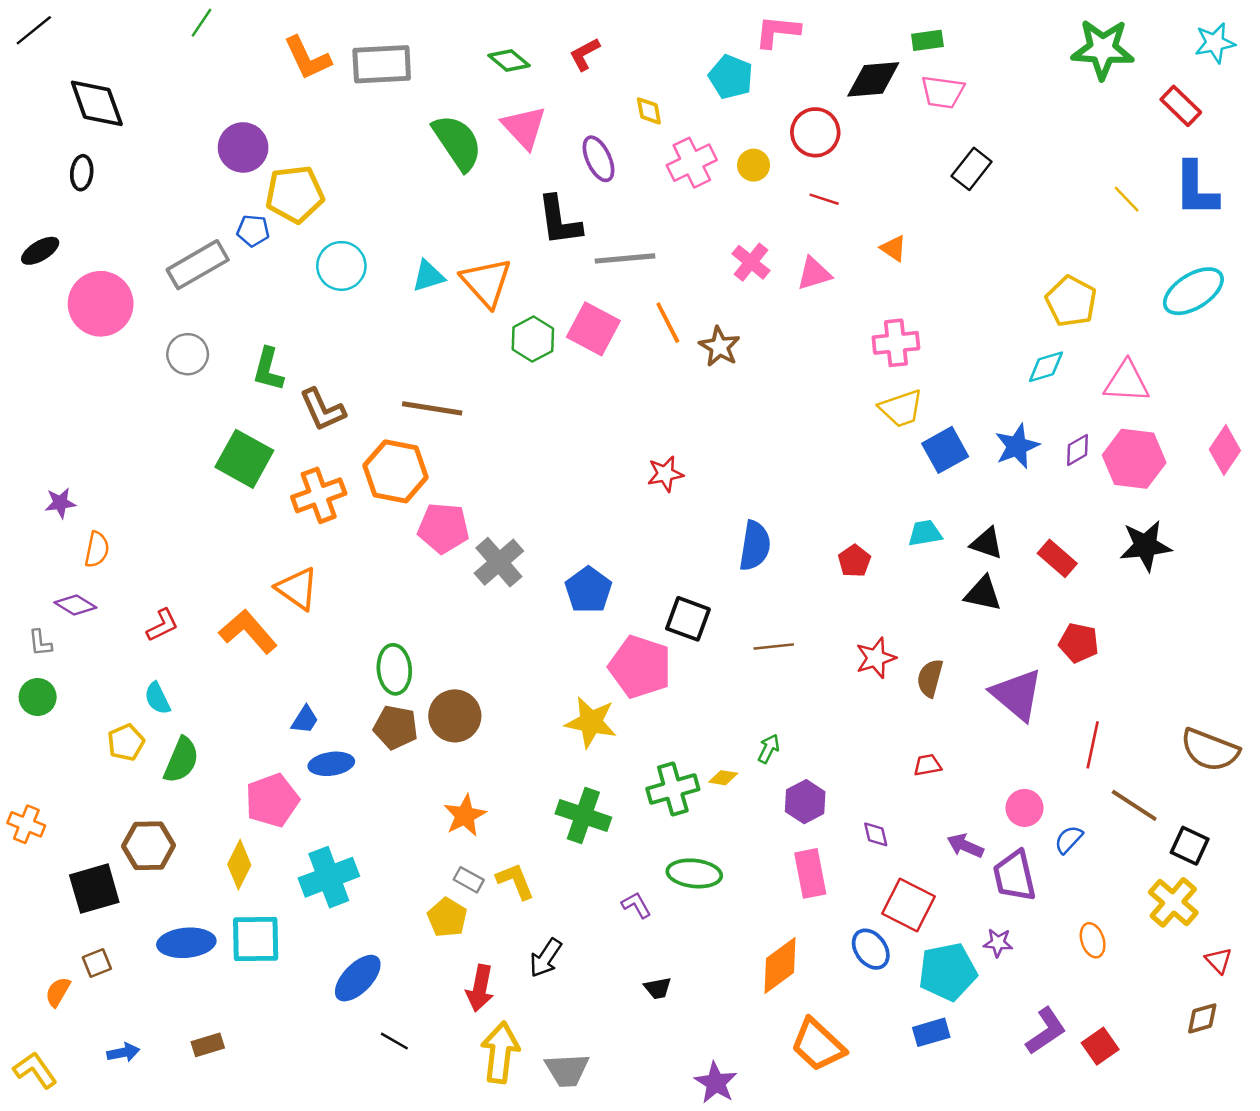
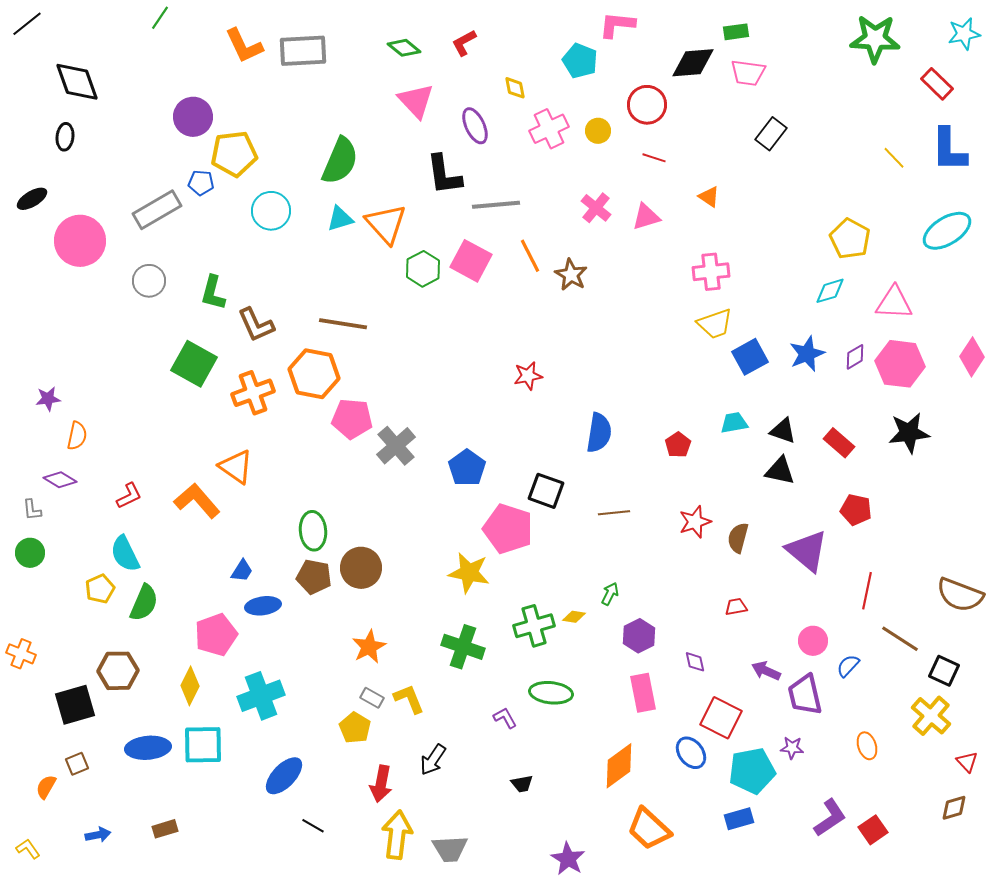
green semicircle: (457, 142) -> (340, 161), moved, turned 57
cyan semicircle: (157, 698) -> (125, 554), size x1.4
yellow L-shape: (35, 1070) -> (28, 849), size x0.7

